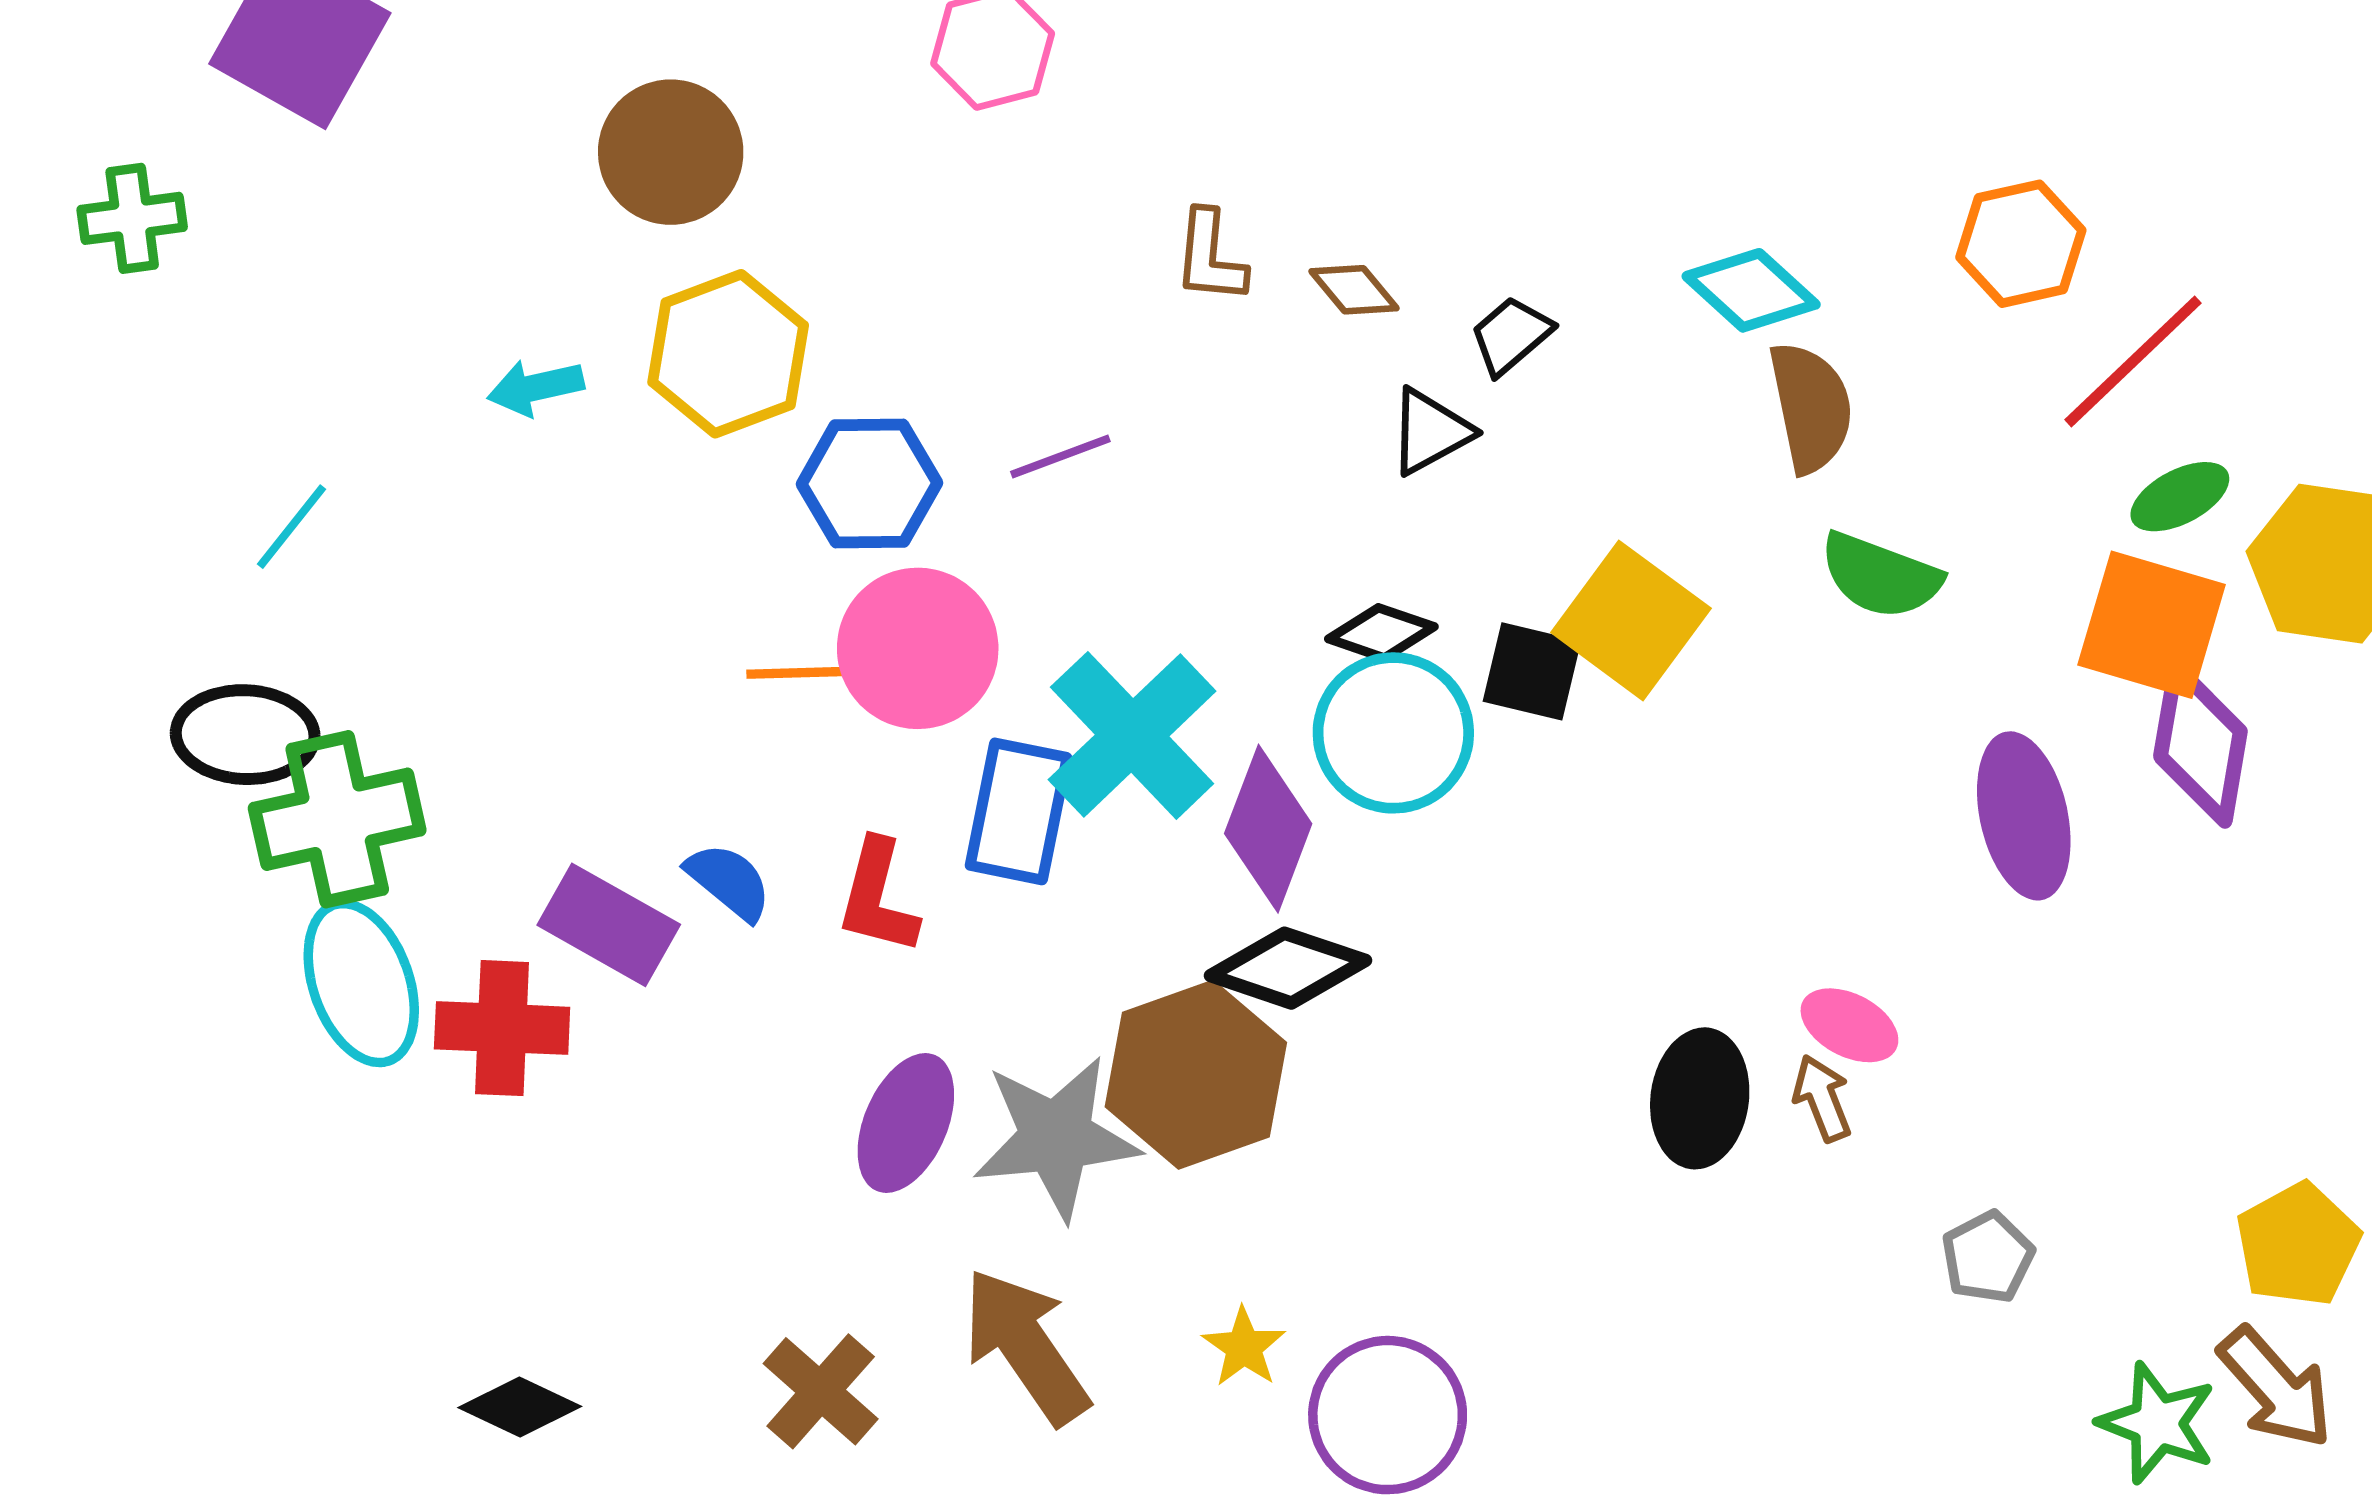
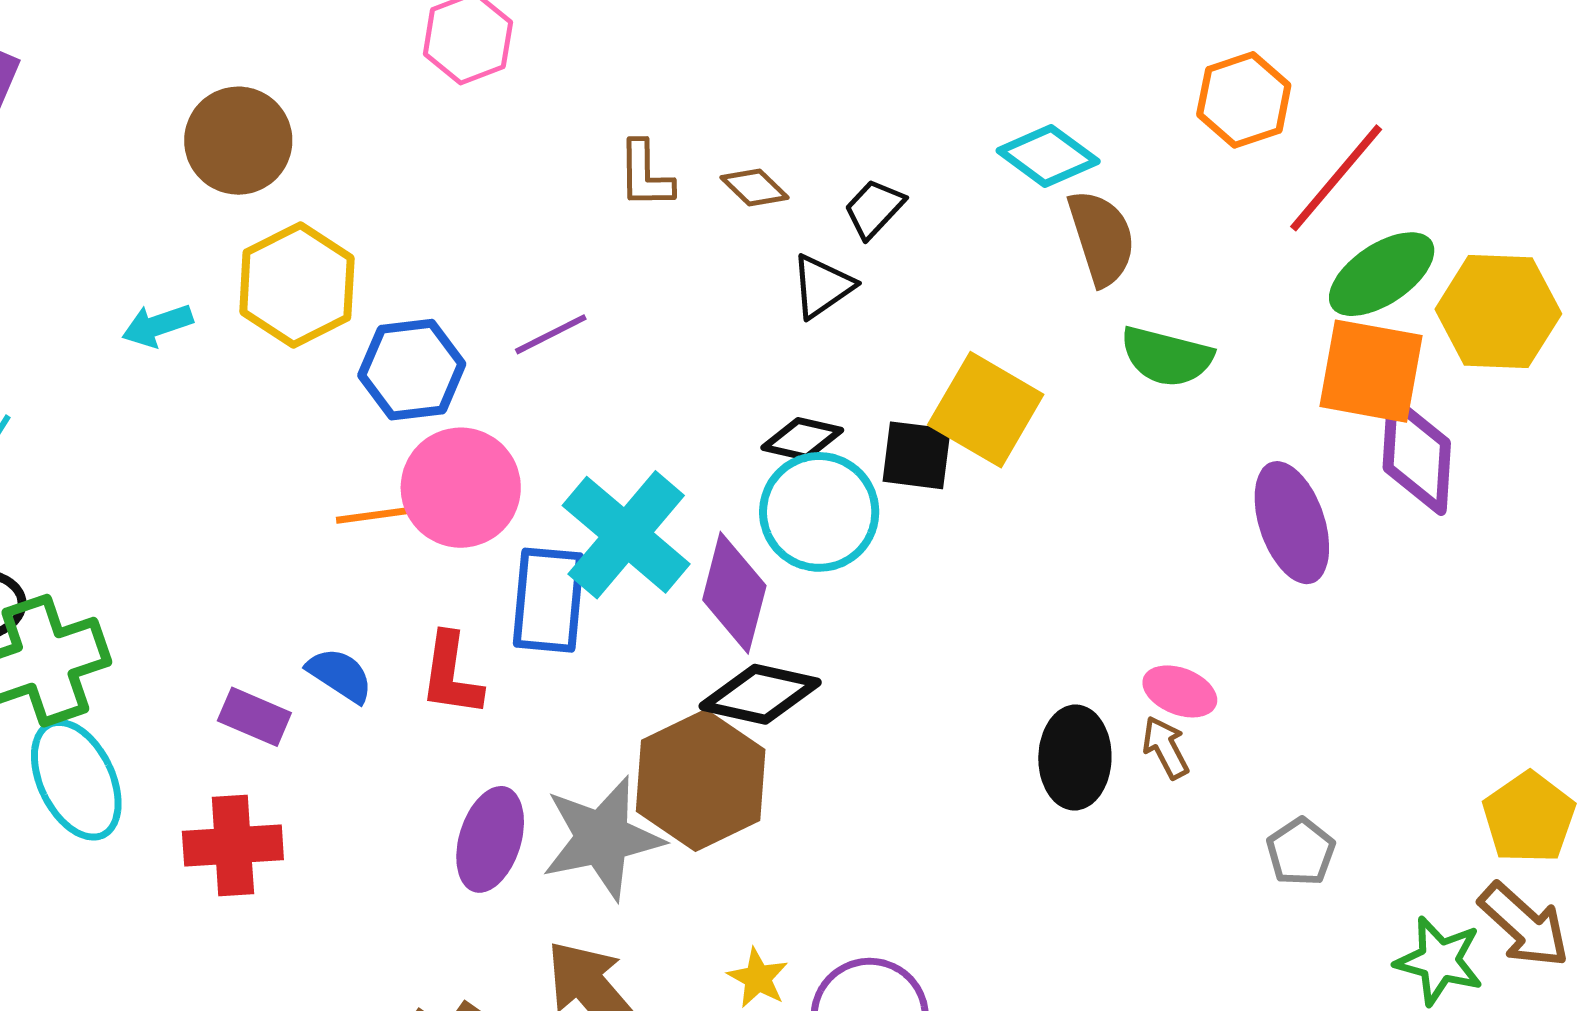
green ellipse: (2180, 497) -> (1382, 274), size x1.5
purple rectangle: (609, 925) -> (254, 717), size x0.7
red cross: (502, 1028) -> (233, 846), moved

